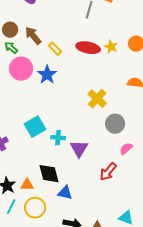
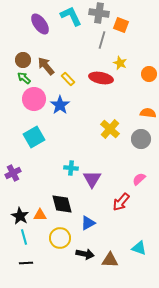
yellow star: (111, 47) -> (120, 63), moved
gray circle: (115, 124) -> (141, 139), moved
cyan square: (35, 127) -> (34, 137), moved
blue triangle: (65, 193) -> (88, 223), moved, turned -42
cyan line: (11, 207) -> (24, 237), turned -42
yellow circle: (35, 208) -> (60, 238), moved

